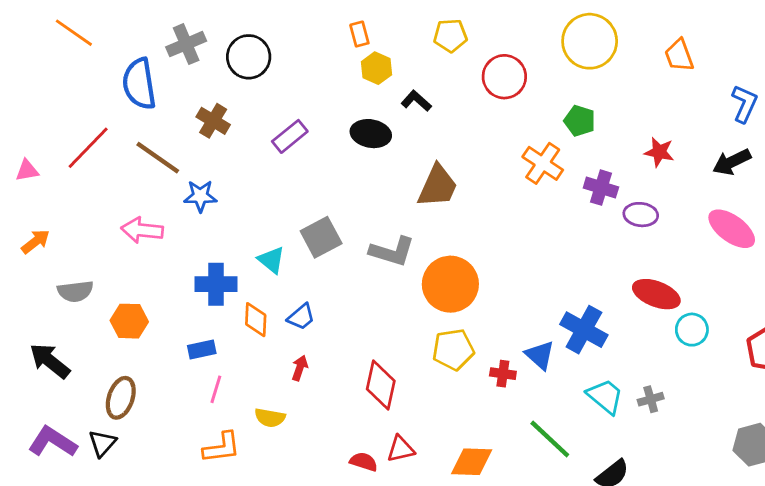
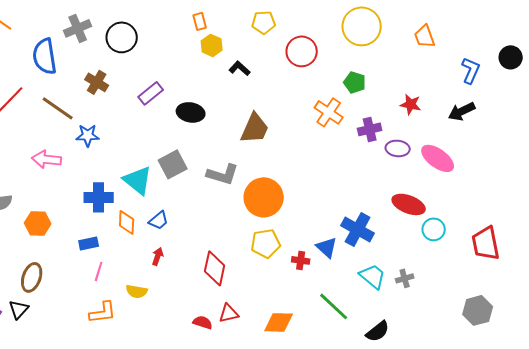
black ellipse: (371, 134) -> (191, 112), moved
purple cross: (601, 188) -> (370, 129), turned -30
pink ellipse: (732, 229) -> (438, 158), moved
cyan triangle: (271, 260) -> (138, 180), size x1.5

